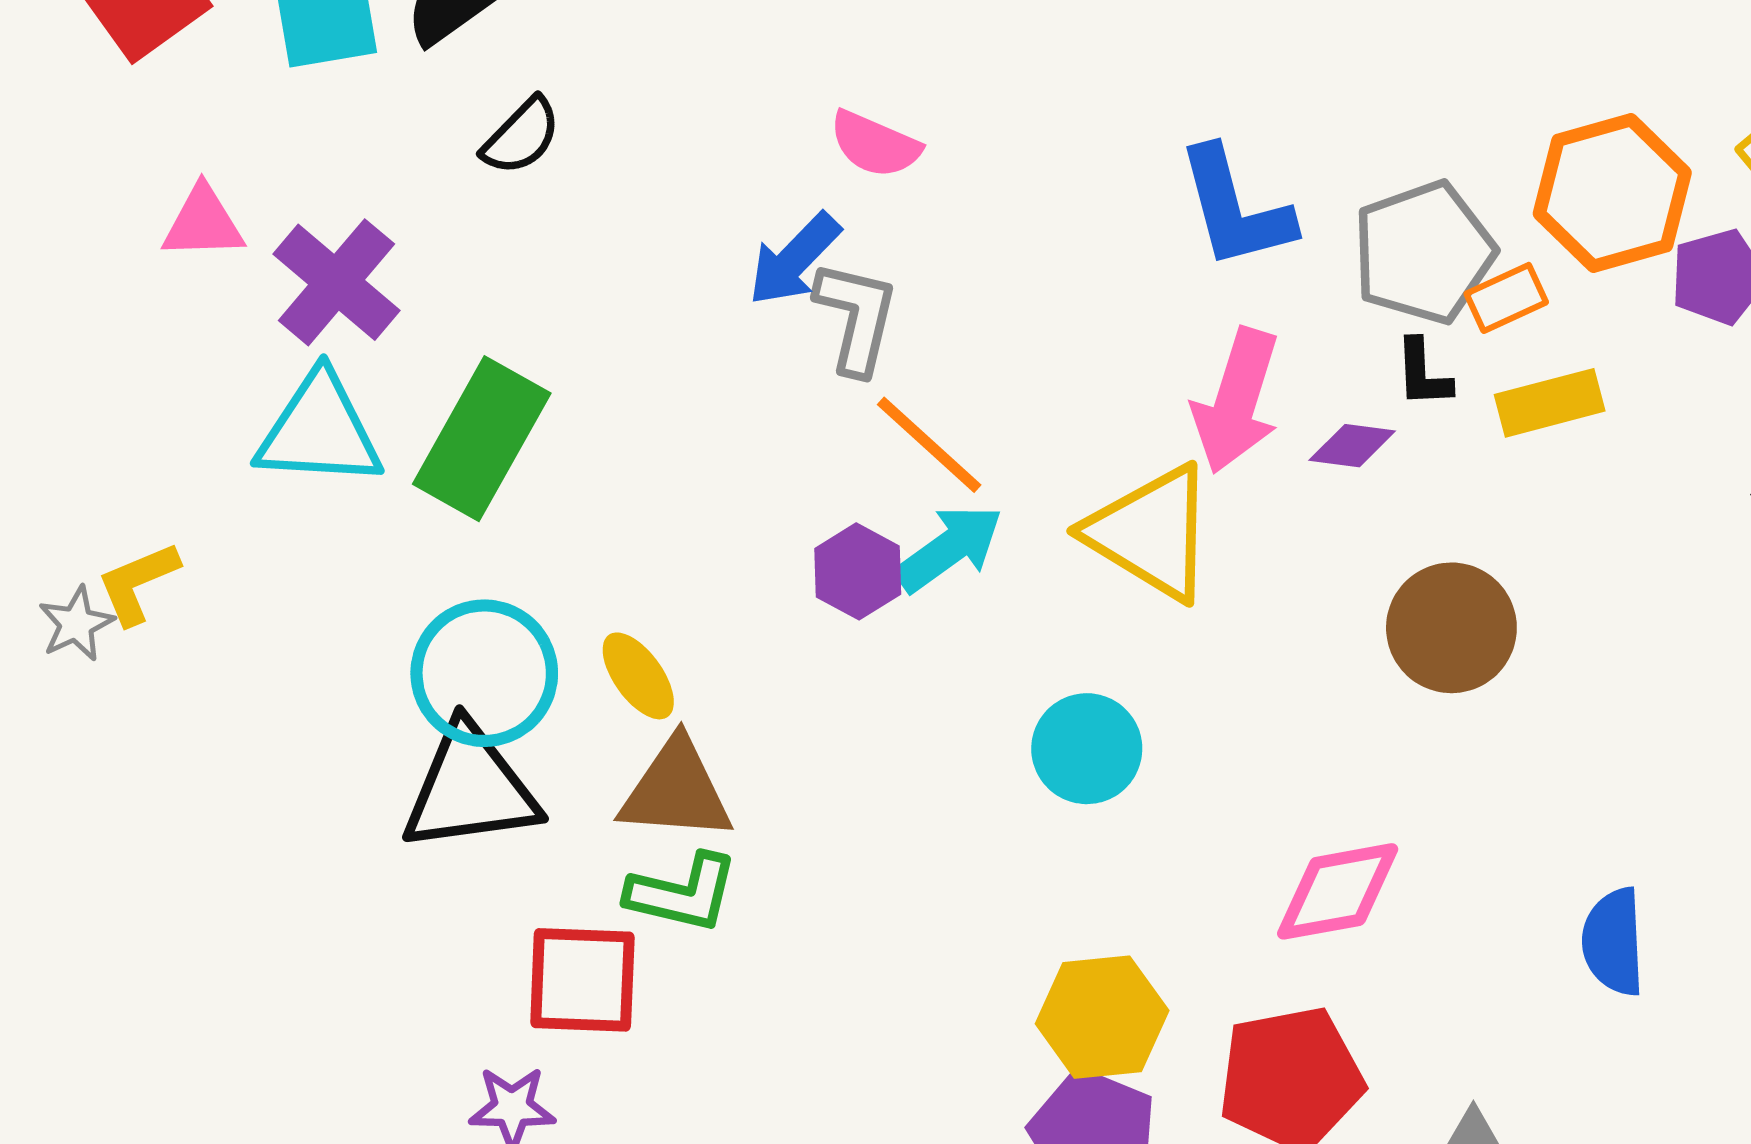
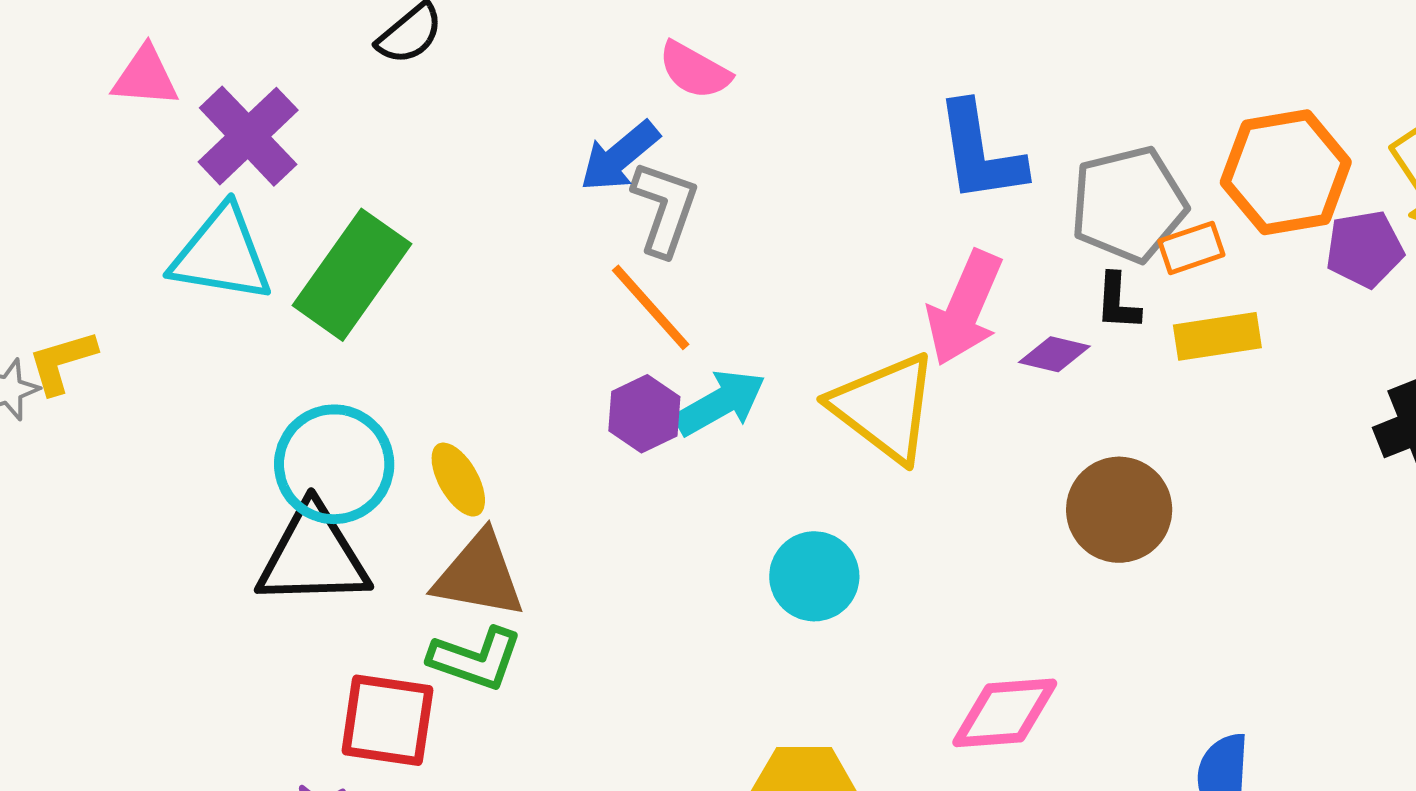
orange line: (929, 445) -> (651, 307), moved

